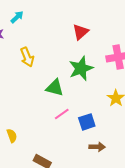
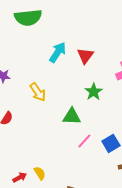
cyan arrow: (17, 17) -> (58, 52), moved, size x1.5
green star: (81, 68) -> (94, 92), size x0.7

